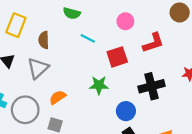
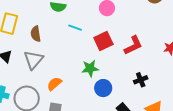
red L-shape: (153, 43) -> (133, 45), moved
black cross: (151, 86) -> (141, 80), moved, size x0.6
blue circle: (126, 111) -> (103, 88), moved

